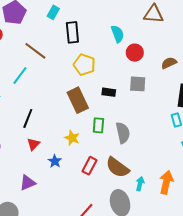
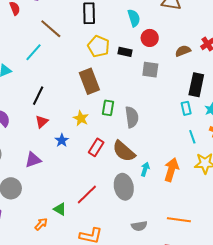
black rectangle: (109, 92) -> (125, 52), moved

